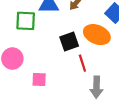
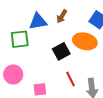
red line: (82, 63) -> (70, 79), moved

